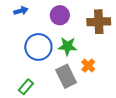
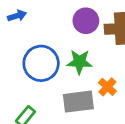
purple circle: (60, 15) -> (86, 21), moved
gray rectangle: (66, 76) -> (78, 102), turned -70

